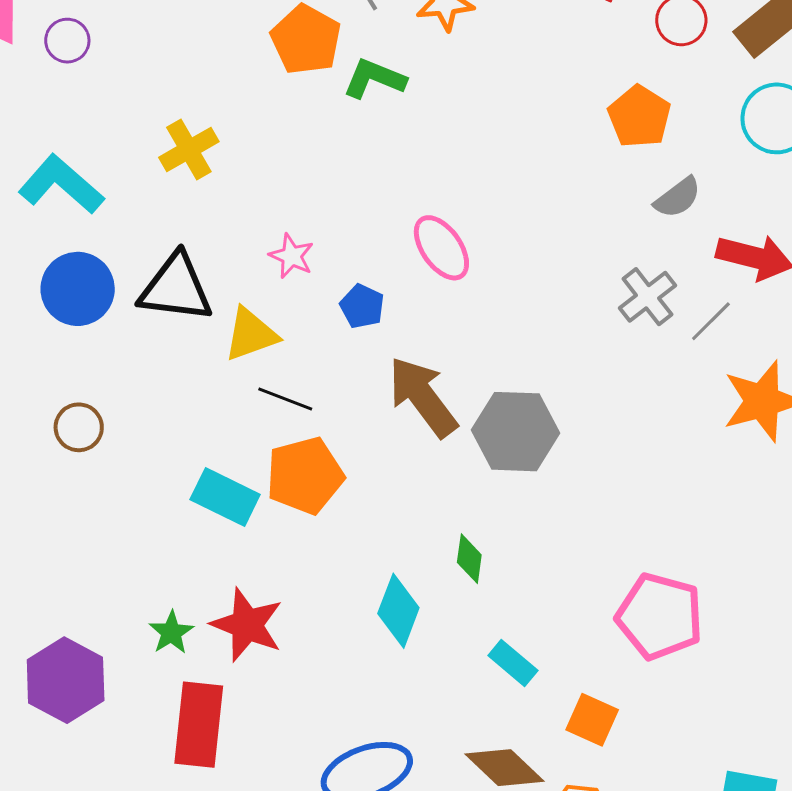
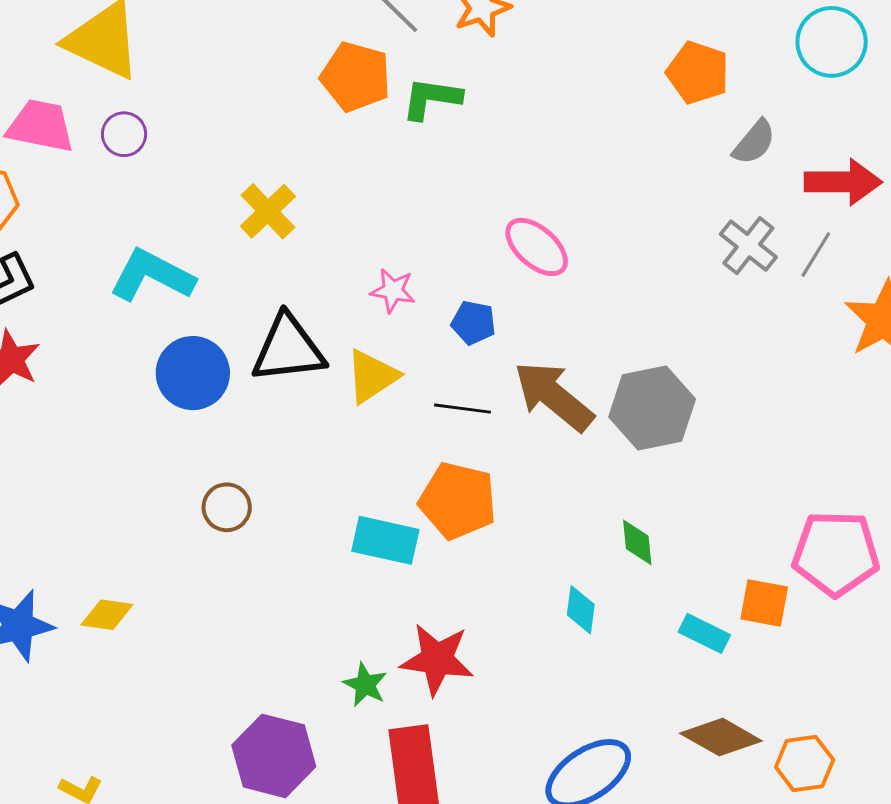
black line: (285, 399) -> (463, 409), moved
orange pentagon: (305, 476) -> (458, 501), turned -30
cyan diamond: (398, 611) -> (581, 610), size x0.7
orange square: (592, 720) -> (764, 603), moved

